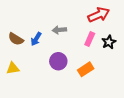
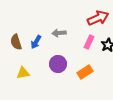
brown semicircle: (16, 39) -> (16, 42), turned 42
yellow triangle: (13, 68) -> (23, 73), moved

